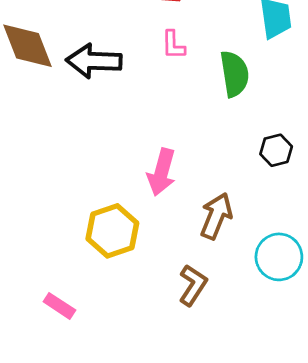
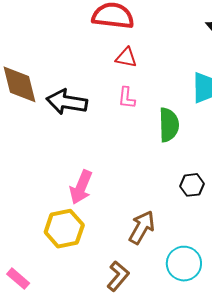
pink arrow: (162, 172) -> (81, 187), moved

